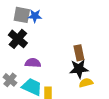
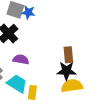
yellow semicircle: (86, 83) -> (72, 86), size x1.5

